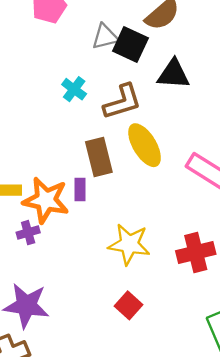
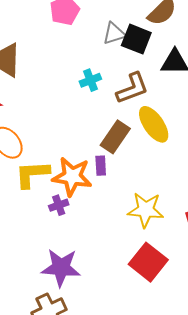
cyan cross: (74, 89) -> (90, 80), turned 35
brown rectangle: (99, 157) -> (115, 137), turned 52
red square: (129, 305) -> (148, 262), size x1.6

